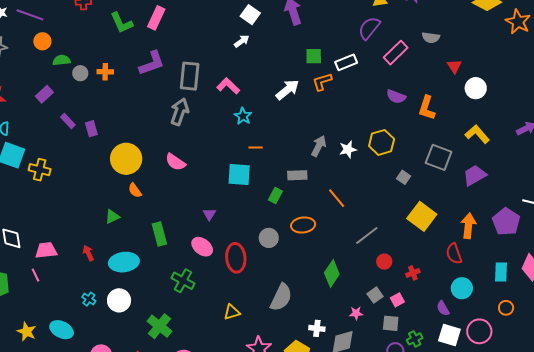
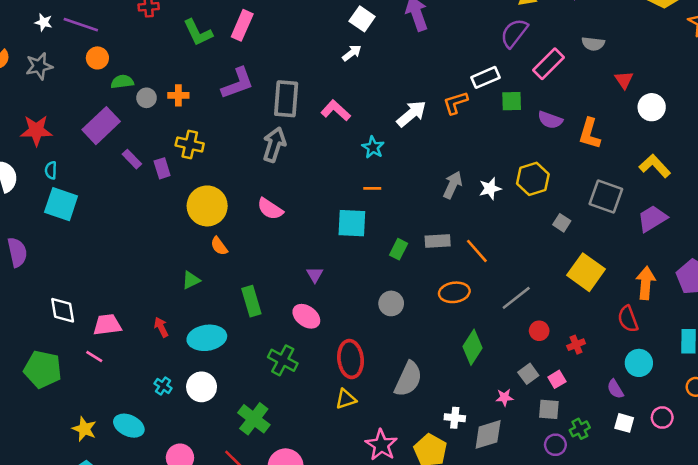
green square: (314, 56) -> (512, 101), moved
purple rectangle: (44, 94) -> (101, 126), size x1.6
cyan star: (243, 116) -> (373, 147), moved
yellow cross: (40, 170) -> (190, 144), moved
gray rectangle: (297, 175) -> (438, 241), moved
orange ellipse: (303, 225) -> (454, 292), moved
red ellipse: (236, 258) -> (351, 359), moved
pink line: (35, 275) -> (94, 357), turned -32
pink circle: (479, 331) -> (662, 418), size x0.7
white square: (449, 335) -> (624, 423), size x0.7

